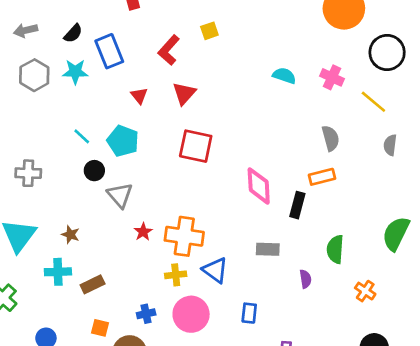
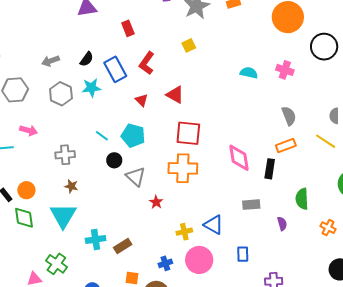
red L-shape: (169, 50) -> (147, 63), moved
red triangle: (184, 93) -> (175, 95), turned -36
yellow line: (373, 102) -> (326, 141), moved
gray cross: (28, 173) -> (65, 155), moved
brown star: (70, 235) -> (71, 186), moved
orange cross: (184, 236) -> (183, 168), moved

